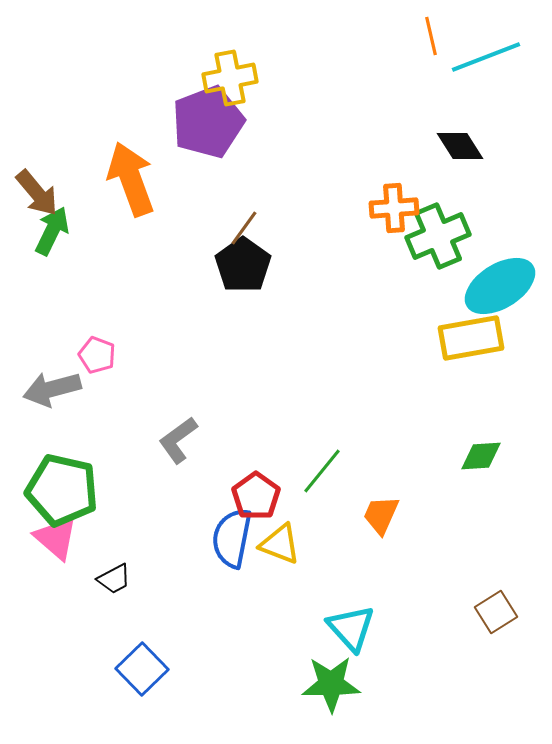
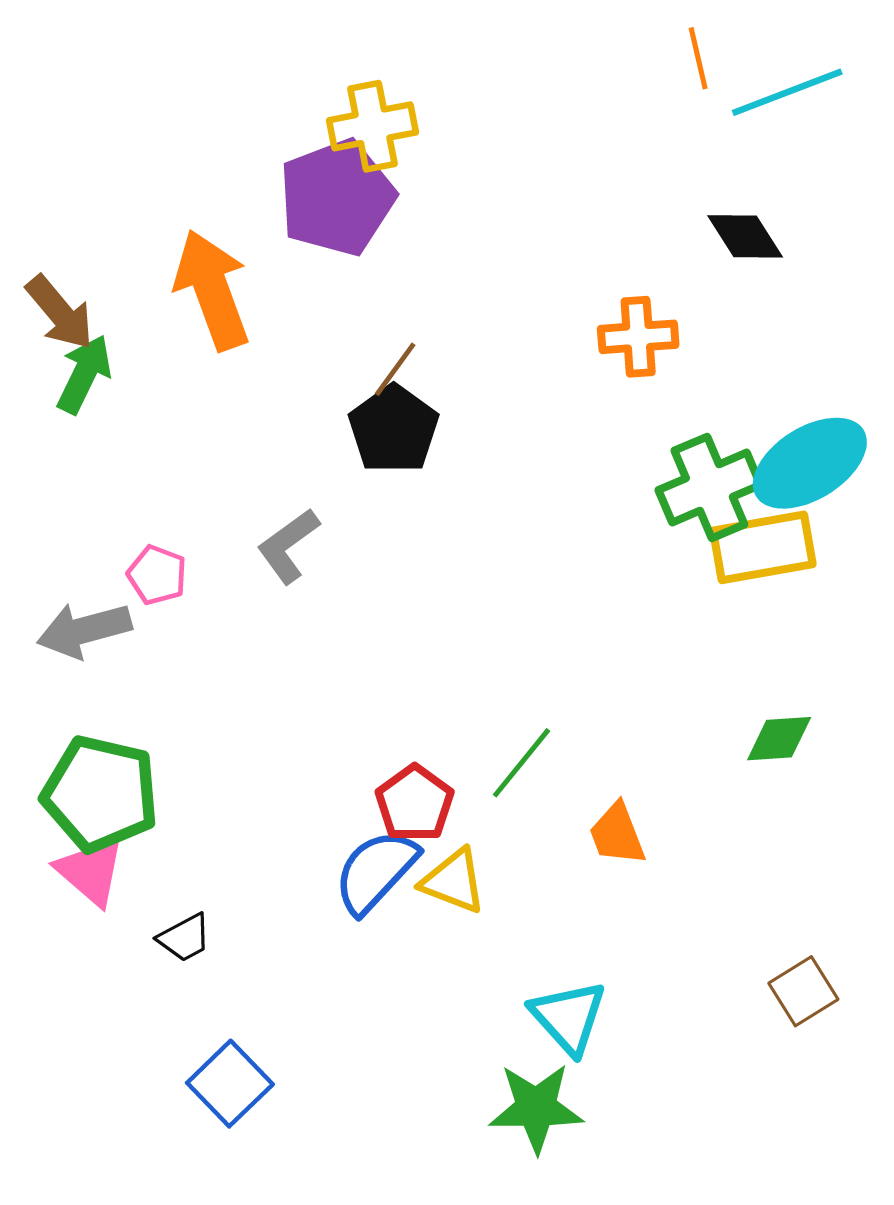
green cross: (438, 236) -> (709, 487), moved
gray L-shape: (178, 440) -> (288, 546), moved
orange trapezoid: (381, 515) -> (617, 834), turned -45
blue semicircle: (232, 538) -> (376, 871), turned 32

